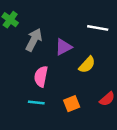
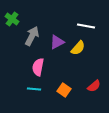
yellow semicircle: (87, 65) -> (78, 48), moved
orange square: (72, 104) -> (64, 90), turned -32

